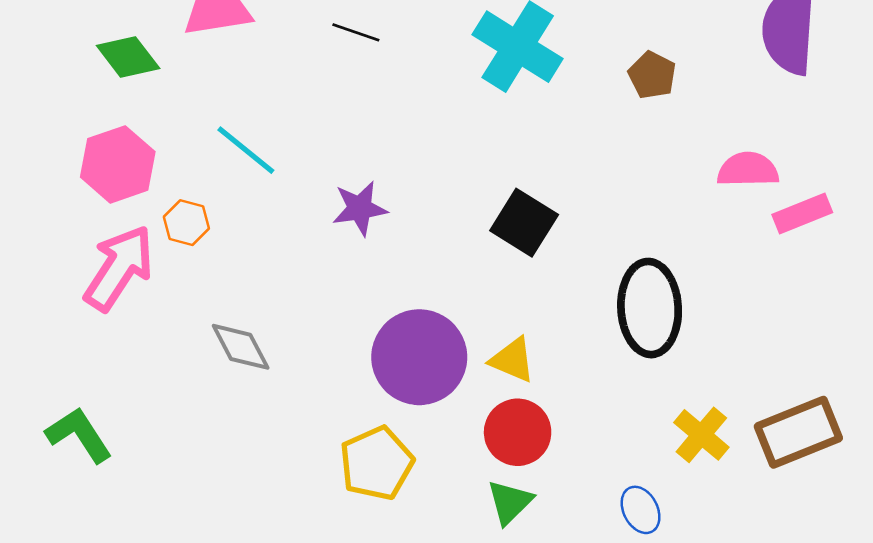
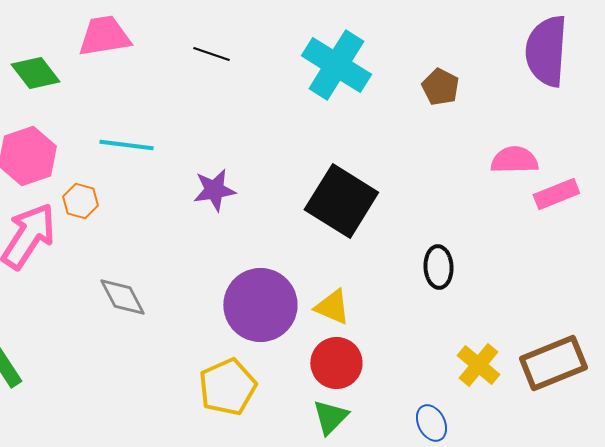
cyan line: (246, 150) -> (126, 145), turned -32
black square: (524, 223) -> (341, 201), size x1.4
black ellipse: (650, 308) -> (438, 267), size x0.6

